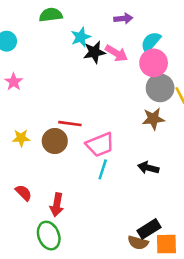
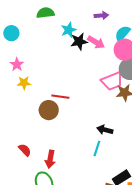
yellow star: (21, 138) -> (24, 83), moved
pink trapezoid: (100, 145) -> (112, 81), moved
black arrow: (148, 168) -> (105, 130), moved
cyan line: (103, 169) -> (97, 148), moved

